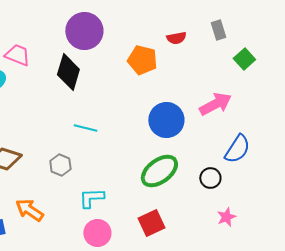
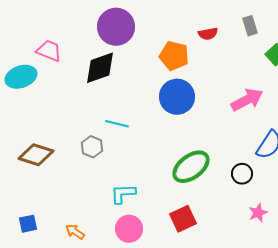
black diamond: (68, 72) -> (100, 68), turned 54
blue circle: (166, 120) -> (177, 97), moved
gray hexagon: (60, 165) -> (92, 147), moved
orange arrow: (29, 210) -> (75, 232), moved, size x0.7

